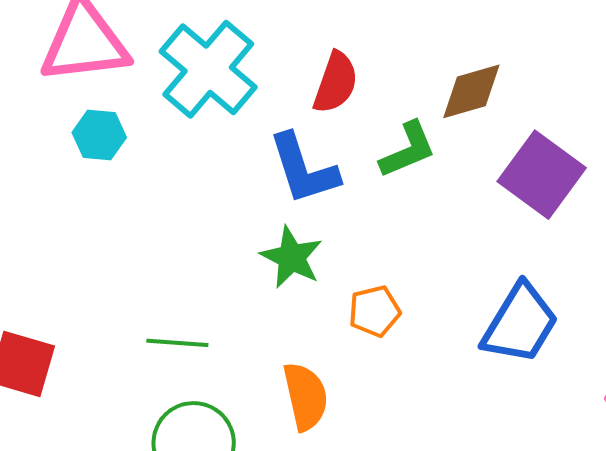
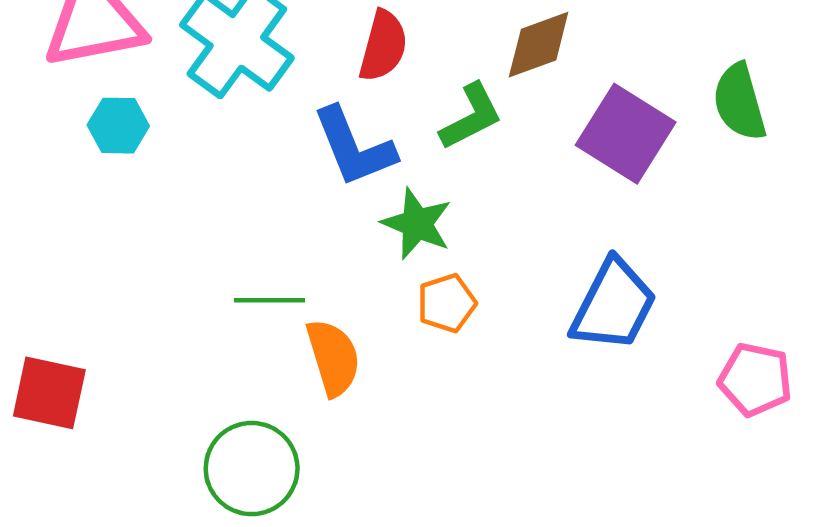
green star: (291, 257) -> (417, 224), moved
green line: (177, 343) -> (270, 300), moved
orange semicircle: (305, 396) -> (333, 358), moved

